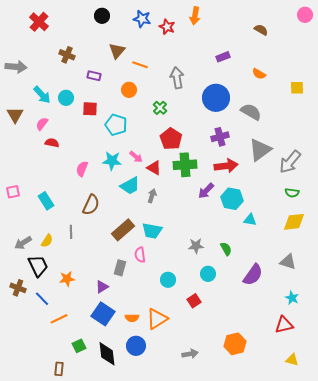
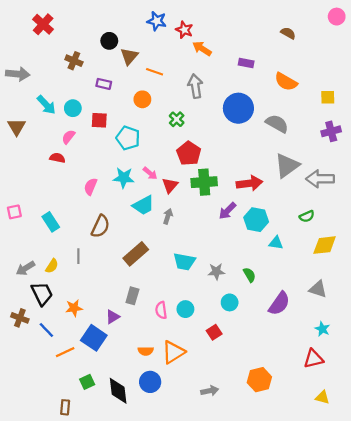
black circle: (102, 16) -> (109, 41), moved
orange arrow: (195, 16) -> (202, 49), moved, turned 114
purple rectangle: (223, 57) -> (246, 63), turned 32
orange semicircle: (259, 74) -> (286, 82), size x1.5
pink semicircle: (42, 124) -> (68, 137), moved
purple cross: (220, 137) -> (331, 131), moved
gray arrow: (290, 162) -> (320, 179), turned 50
red triangle: (154, 168) -> (170, 185), turned 42
green semicircle: (292, 193) -> (307, 216), moved, turned -32
cyan trapezoid: (152, 231) -> (184, 262), moved
pink semicircle: (140, 255) -> (161, 310), moved
blue square: (103, 314) -> (94, 338), moved

